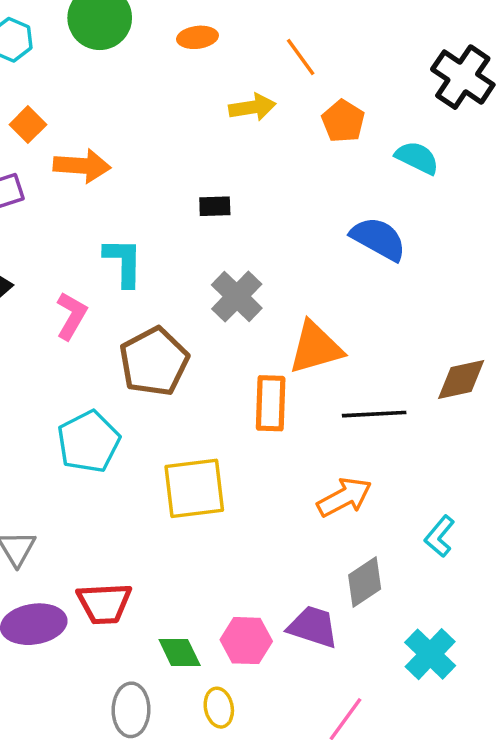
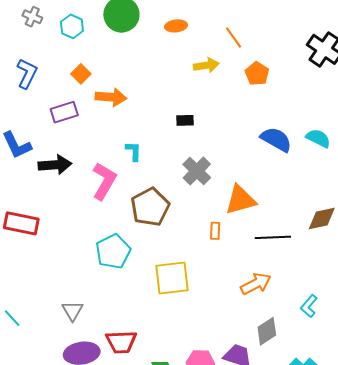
cyan semicircle: (417, 158) -> (318, 138), moved
cyan L-shape: (123, 262) -> (134, 151), size x0.7
pink L-shape: (71, 316) -> (104, 181), size x1.4
orange rectangle: (271, 403) -> (215, 231), size x0.6

